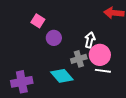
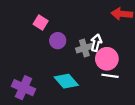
gray cross: (79, 59) -> (84, 48), moved
purple cross: (22, 82) -> (24, 88), turned 35

